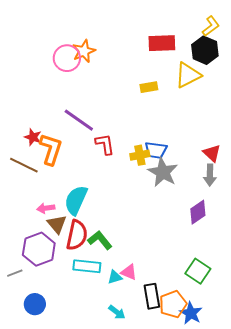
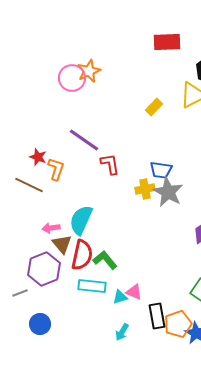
red rectangle: (162, 43) -> (167, 42), moved
yellow rectangle: (149, 87) -> (154, 107), turned -36
orange L-shape: (51, 149) -> (56, 169), size x0.7
yellow cross: (140, 155) -> (145, 189), moved
cyan arrow: (117, 312) -> (122, 332), turned 84

